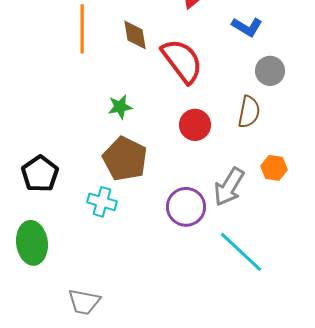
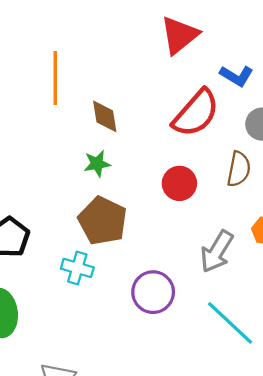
brown diamond: (135, 35) -> (105, 116), moved
red semicircle: (182, 61) -> (196, 113), moved, turned 78
purple circle: (186, 207) -> (153, 292), moved

